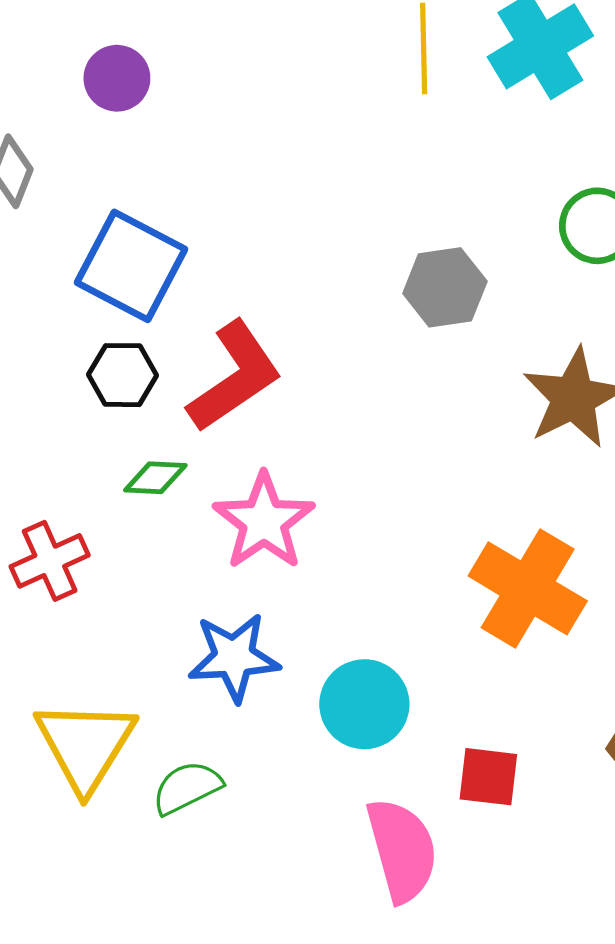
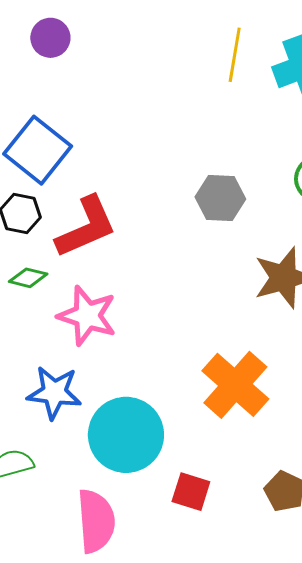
pink star: (264, 521) -> (87, 316), turned -30
cyan circle: (364, 704) -> (126, 435), size x1.4
pink semicircle: (402, 850) -> (96, 521), moved

